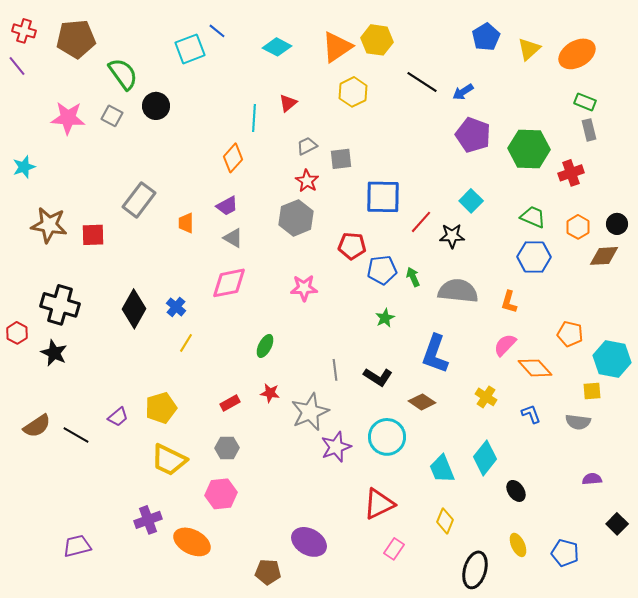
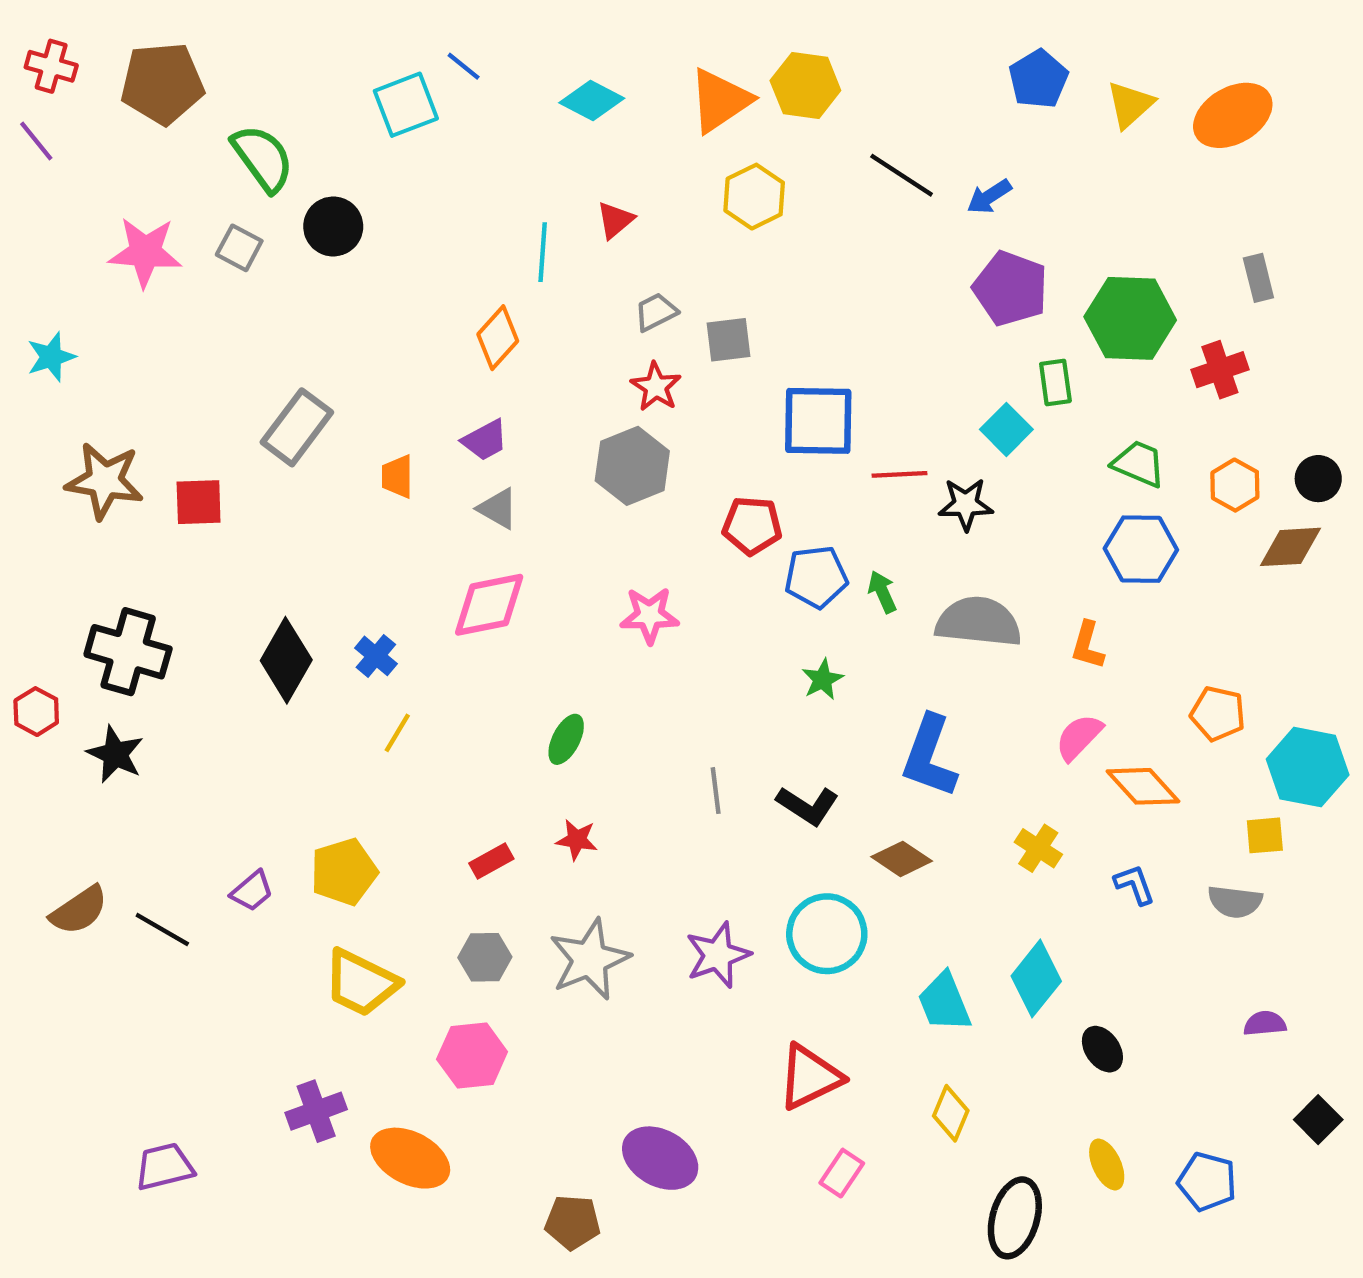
green rectangle: (585, 102) -> (1055, 382), moved, turned 60
red line: (421, 222) -> (899, 474), turned 45
gray star: (310, 412) -> (590, 959), moved

